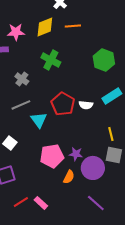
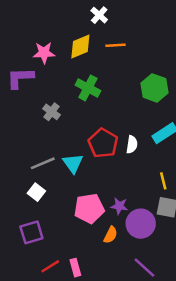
gray line: (21, 105) -> (43, 163), moved
white semicircle: (86, 105) -> (132, 144), turned -88
pink rectangle: (41, 203) -> (75, 268), turned 32

